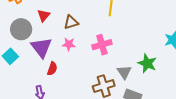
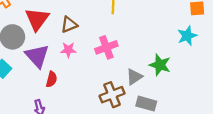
red triangle: (44, 15) -> (37, 19), size x1.6
gray triangle: (124, 72) -> (134, 77), turned 35

